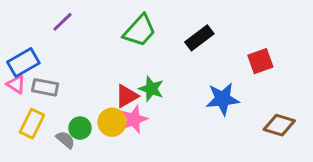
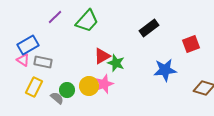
green trapezoid: (140, 31) -> (87, 21), moved
red triangle: (127, 96) -> (102, 56), moved

